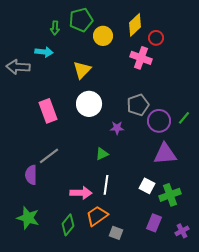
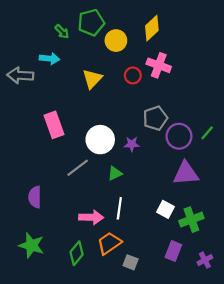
green arrow: (55, 28) -> (62, 32), turned -48
red circle: (156, 38) -> (133, 75), moved
white circle: (89, 104) -> (100, 140), moved
gray line: (49, 156) -> (78, 168), moved

